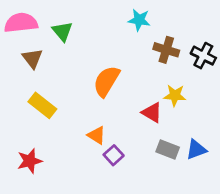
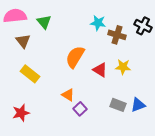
cyan star: (139, 20) -> (98, 23), moved
black cross: (203, 56) -> (143, 26), moved
red triangle: (152, 112) -> (100, 70), moved

